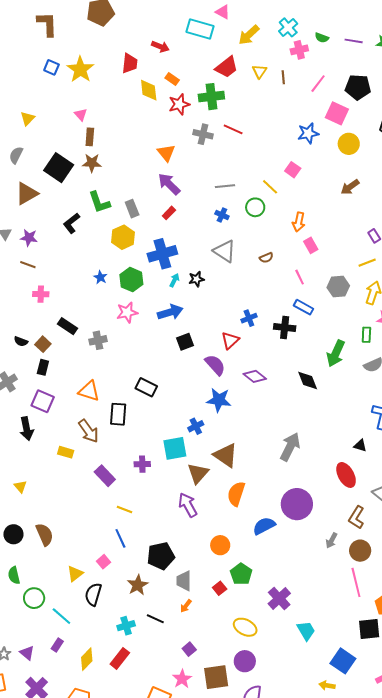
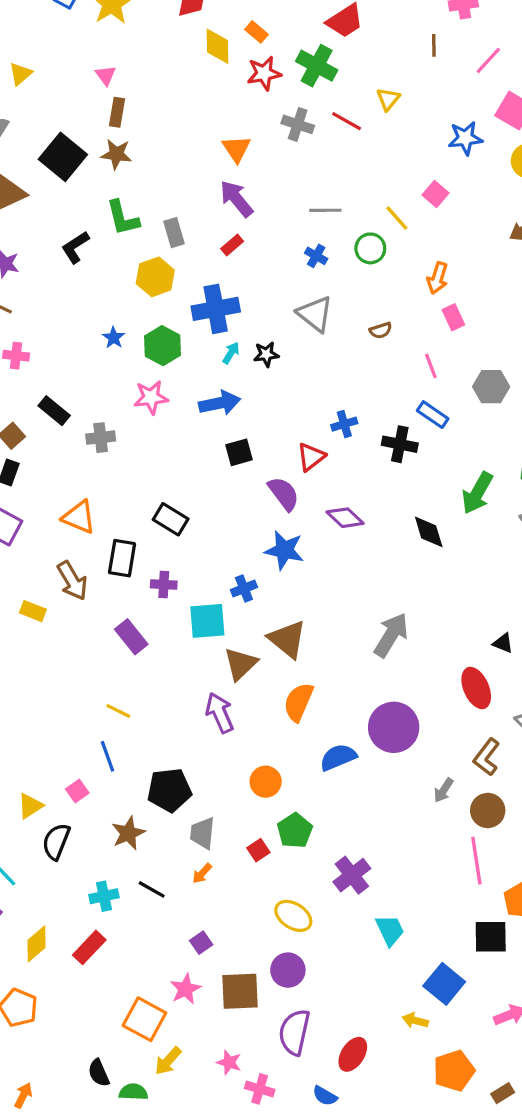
yellow triangle: (259, 71) -> (388, 99), moved
green cross: (211, 97) -> (317, 66), turned 30
purple cross: (142, 464) -> (164, 585), moved
purple rectangle: (105, 476) -> (131, 637), moved

